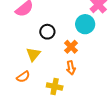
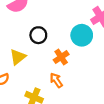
orange arrow: (71, 68) -> (56, 80), turned 144

